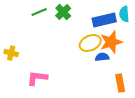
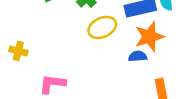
yellow ellipse: (90, 43) -> (102, 27), moved

